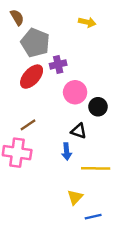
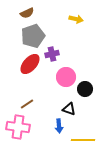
brown semicircle: (17, 17) -> (27, 13), moved, turned 96
gray pentagon: (35, 43) -> (33, 36), turned 30

